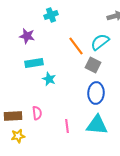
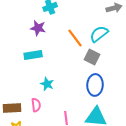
purple star: (27, 36) -> (38, 28), moved
cyan star: (49, 79) -> (47, 84), moved

